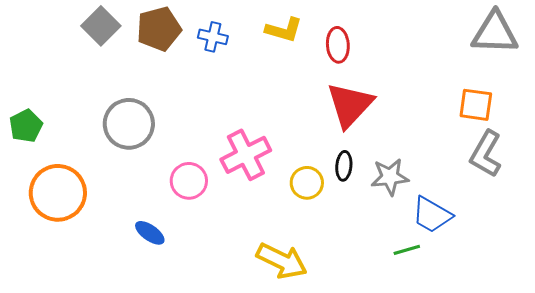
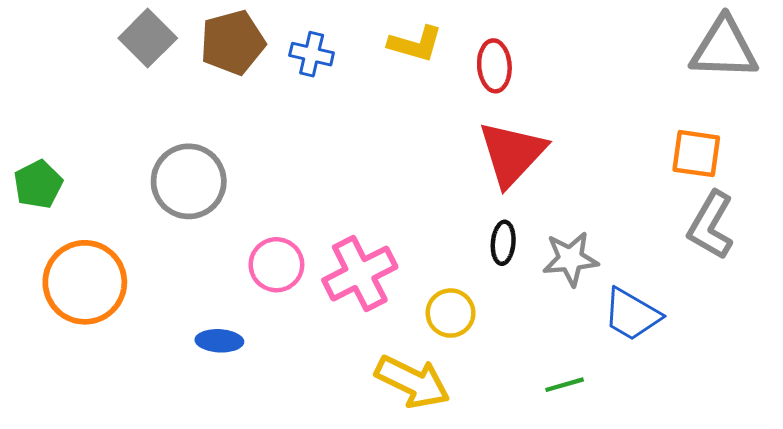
pink cross: (246, 155) -> (360, 274), moved
yellow circle: (307, 183) -> (451, 313), moved
blue ellipse: (150, 233) -> (219, 341), turned -32
green line: (407, 250) -> (565, 385), moved

